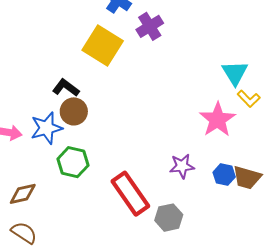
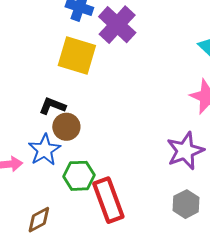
purple cross: (150, 26) -> (117, 25), size x1.4
purple star: (182, 166) -> (185, 151), size x1.5
red rectangle: (130, 194) -> (108, 200), moved, turned 30

